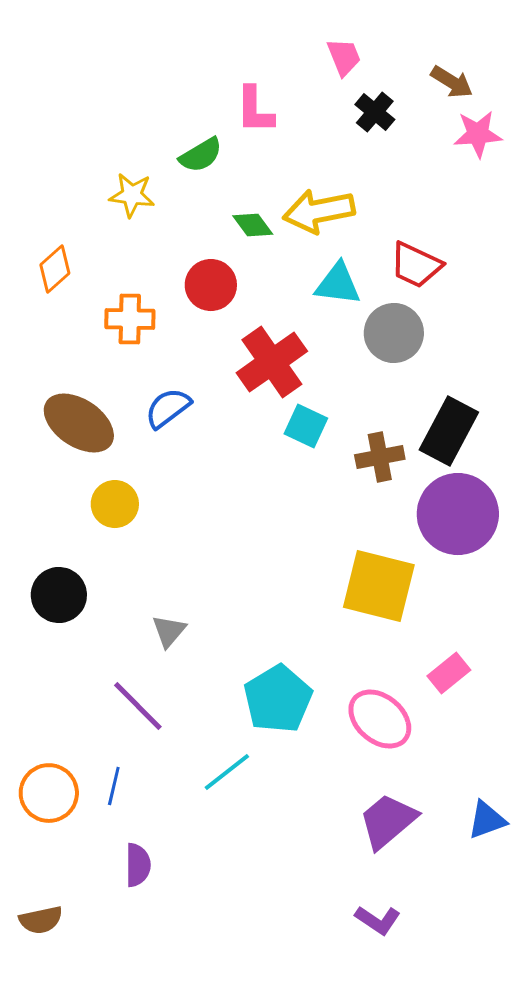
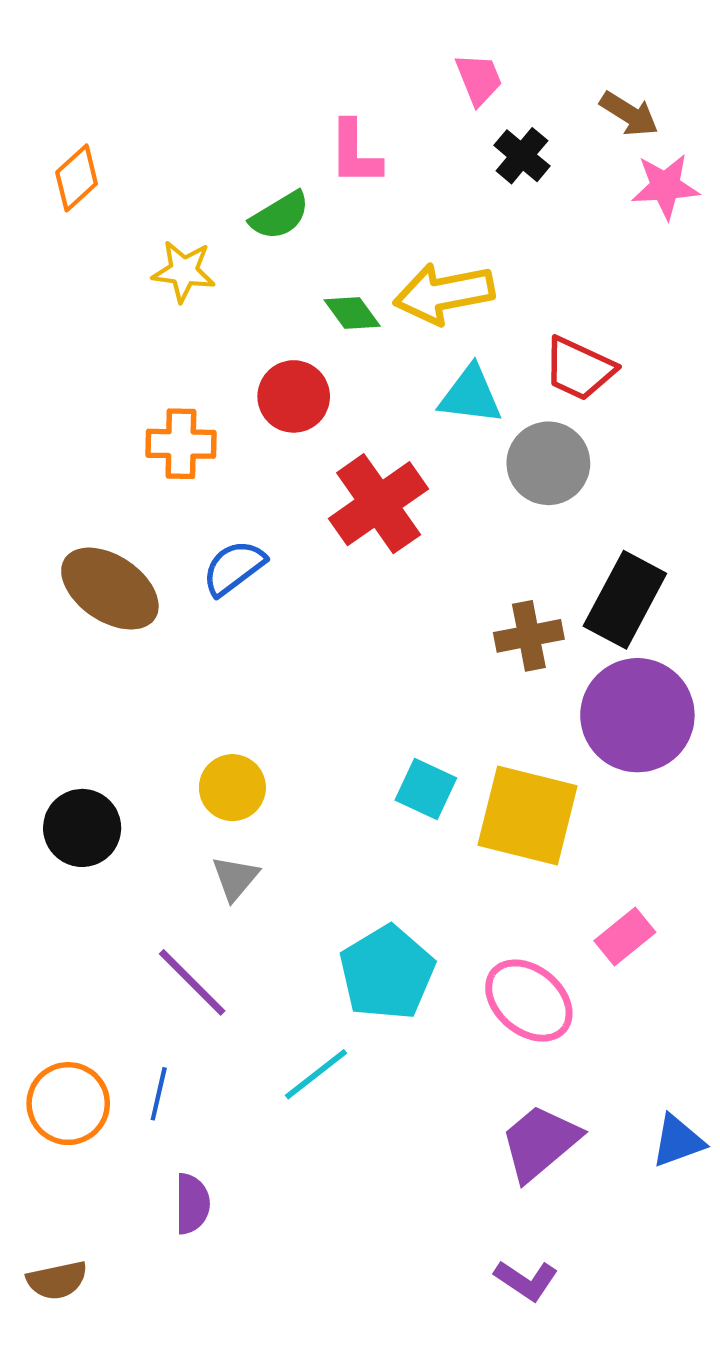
orange diamond: (55, 269) -> (77, 178), moved
cyan square: (306, 426) -> (426, 789), moved
yellow circle: (115, 504) -> (232, 788), moved

